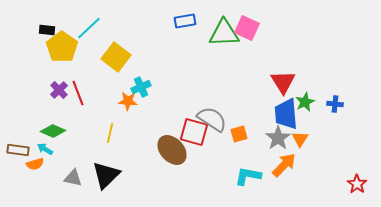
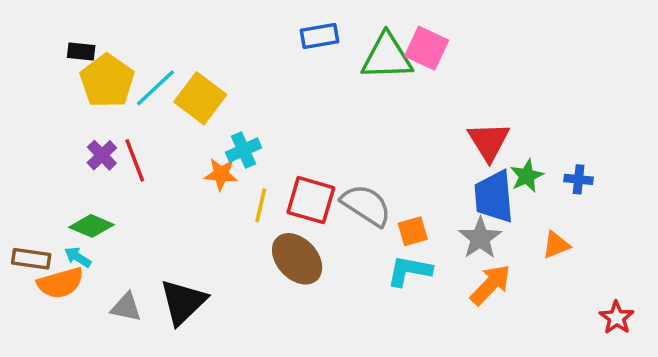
cyan line: (89, 28) -> (155, 88), moved
red square: (194, 132) -> (311, 200), moved
yellow line: (110, 133) -> (261, 205), moved
orange triangle: (300, 139) -> (556, 245), moved, turned 36
orange semicircle: (35, 164) -> (60, 283), size x1.5
cyan L-shape: (248, 176) -> (409, 271), moved

